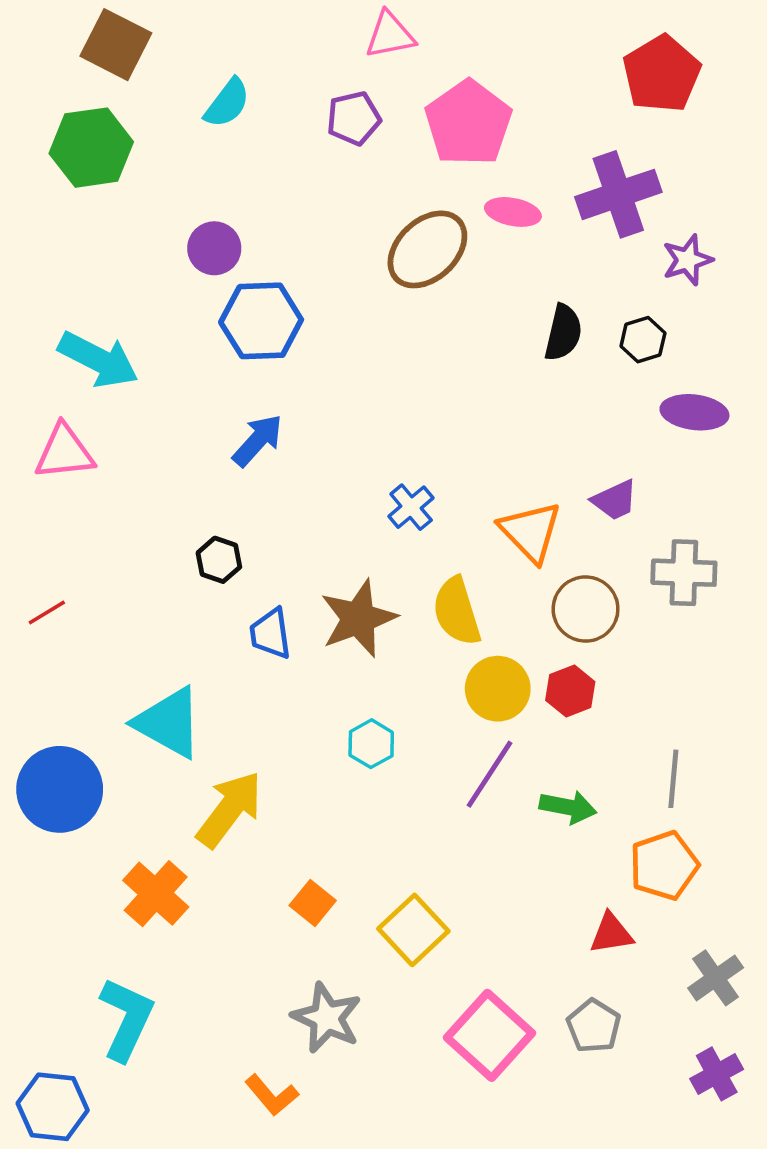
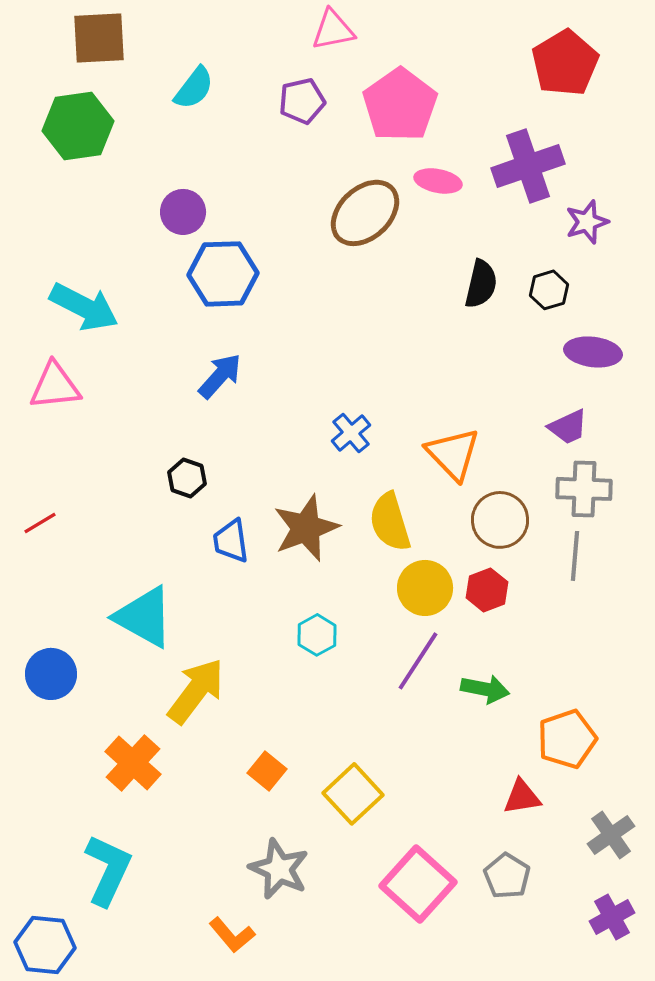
brown square: (116, 45) -> (99, 38), turned -30
purple trapezoid: (615, 500) -> (568, 427), moved
gray line: (673, 779) -> (575, 556), moved
blue circle: (60, 789) -> (51, 674), size x0.7

